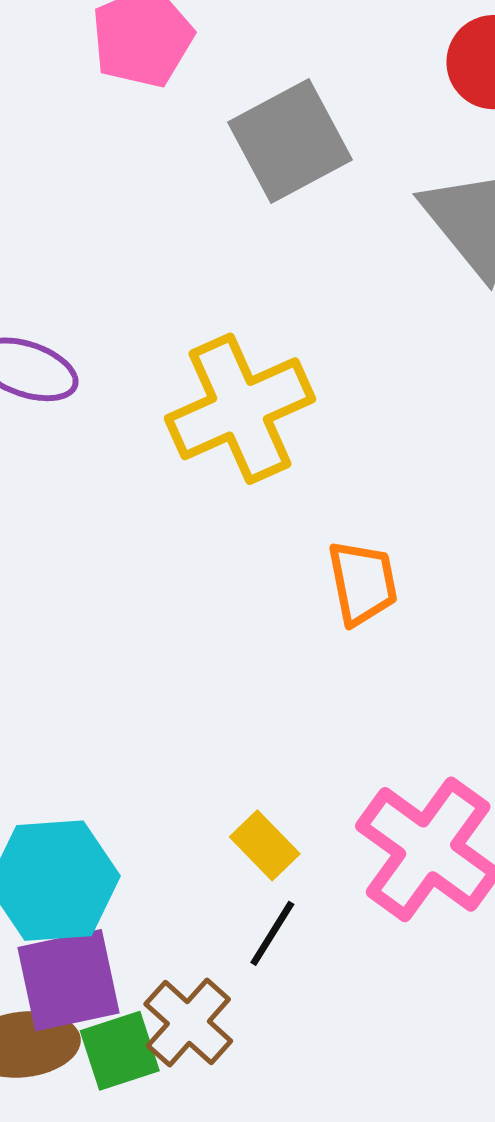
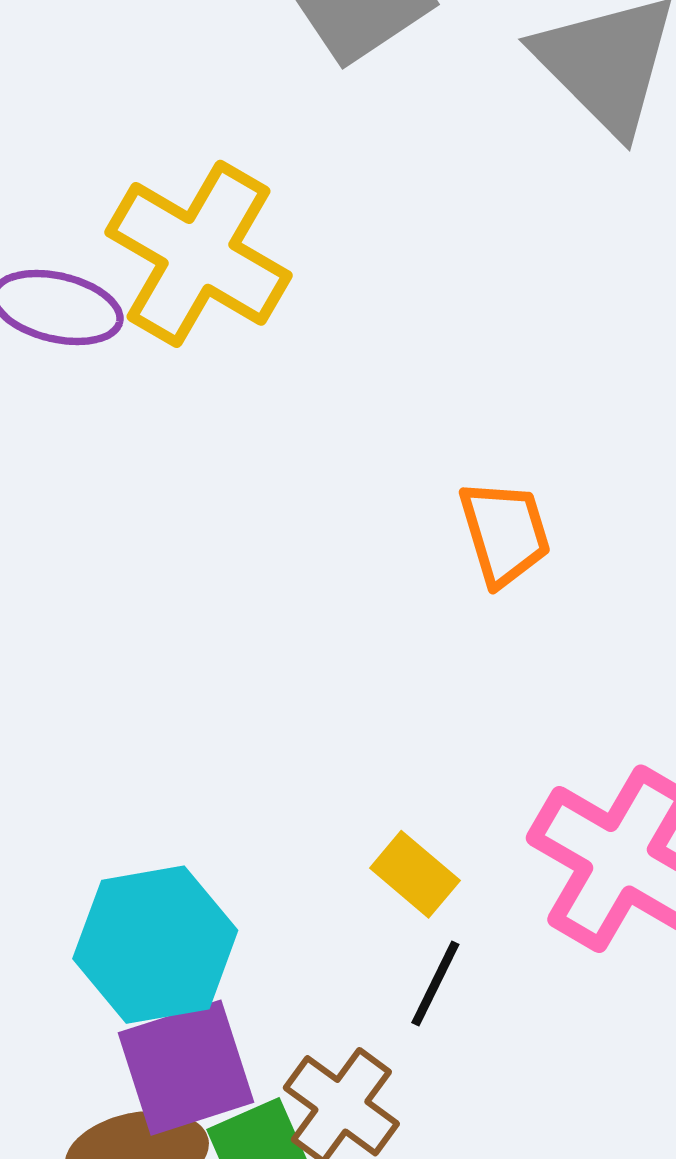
yellow cross: (240, 409) -> (199, 254), moved, turned -30

